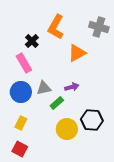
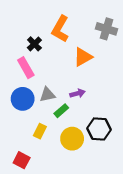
yellow rectangle: (21, 123) -> (40, 131), moved

